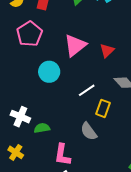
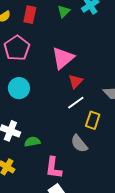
red triangle: (107, 51) -> (76, 81), moved
cyan circle: (49, 72) -> (19, 88), moved

